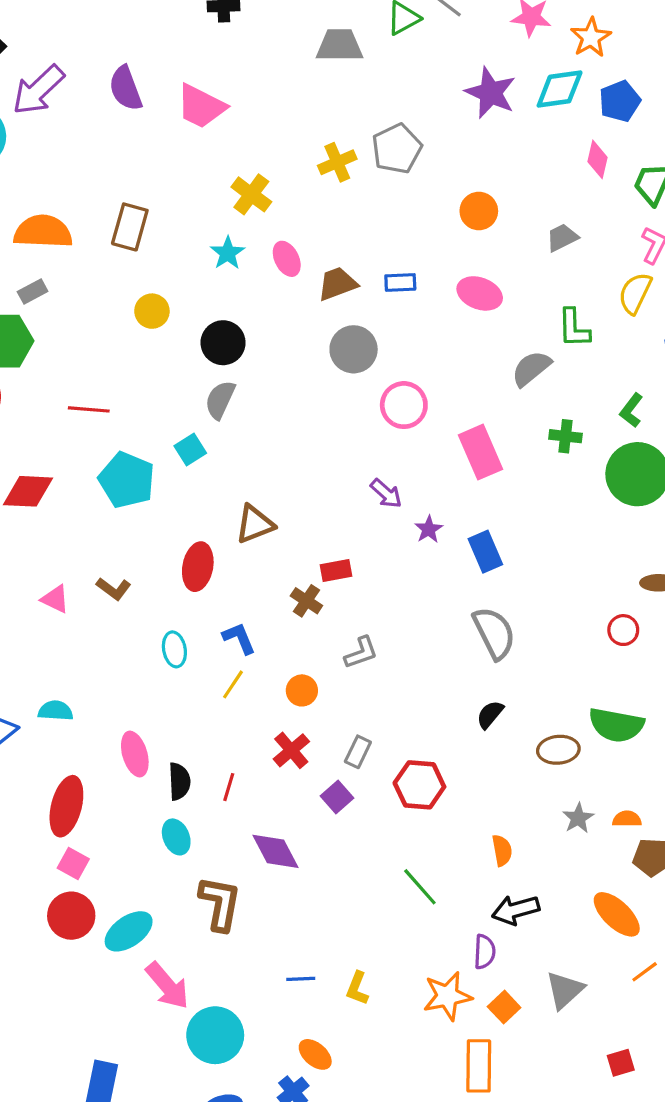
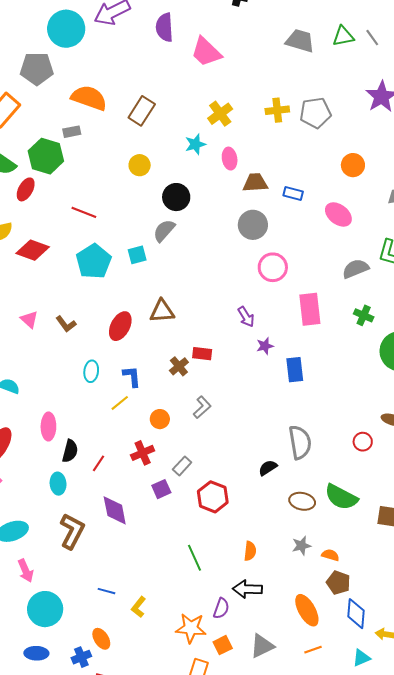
gray semicircle: (494, 633) -> (300, 442), moved
gray L-shape: (361, 653) -> (202, 407), turned -40
pink arrow: (167, 986) -> (26, 571), size x0.7

